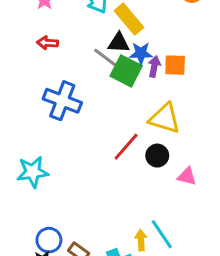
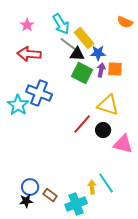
red arrow: (47, 43) -> (29, 54), size x1.6
blue star: (141, 53) -> (98, 53), moved
gray line: (105, 58) -> (68, 44), moved
cyan star: (33, 172) -> (18, 105), moved, turned -30
pink triangle: (187, 176) -> (123, 144), size x1.5

